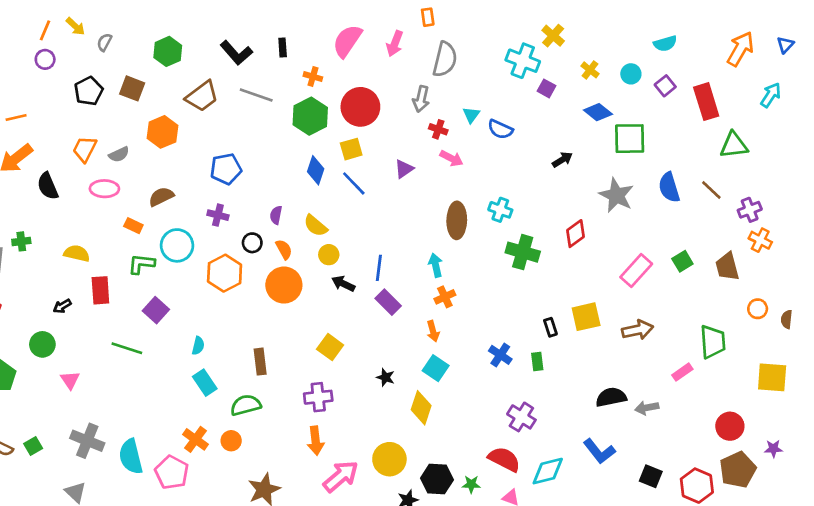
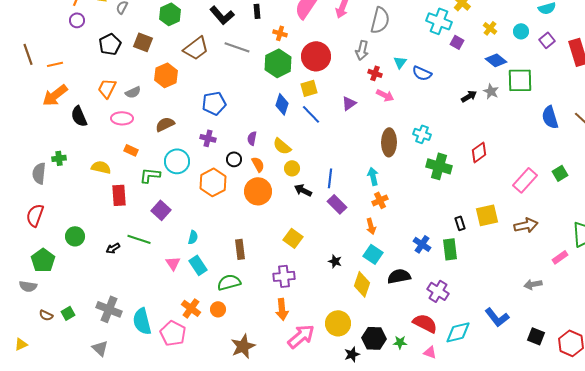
gray star: (616, 195) -> (491, 91), moved, size x0.6
orange rectangle: (133, 226) -> (131, 150), moved
black arrow: (62, 306) -> (113, 248), moved
green rectangle: (537, 362) -> (450, 249), size x1.5
pink triangle: (70, 380) -> (173, 263), moved
black semicircle: (611, 397) -> (399, 276), moved

